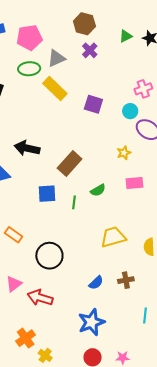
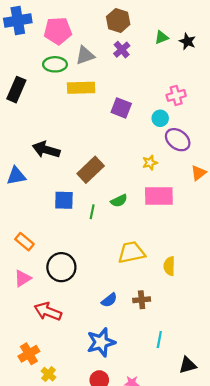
yellow rectangle: (55, 89) -> (81, 88), turned -50
pink rectangle: (134, 183) -> (159, 196), size x1.5
pink triangle: (14, 284) -> (23, 278), moved

